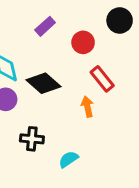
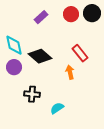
red circle: (83, 42) -> (71, 14), moved

